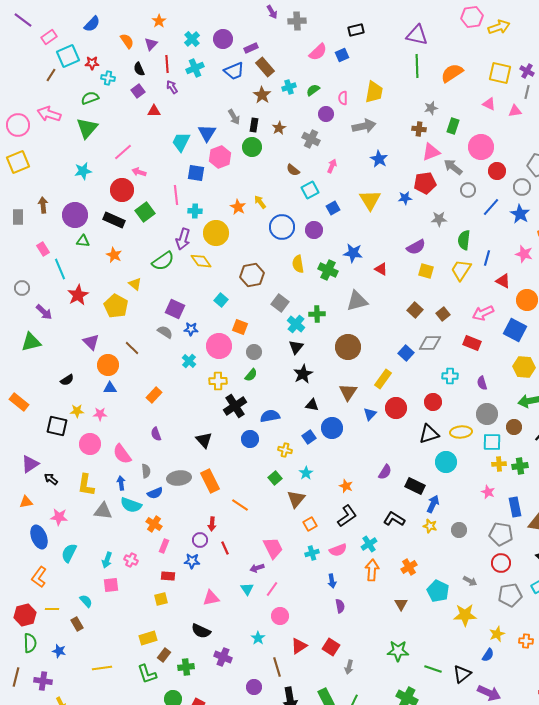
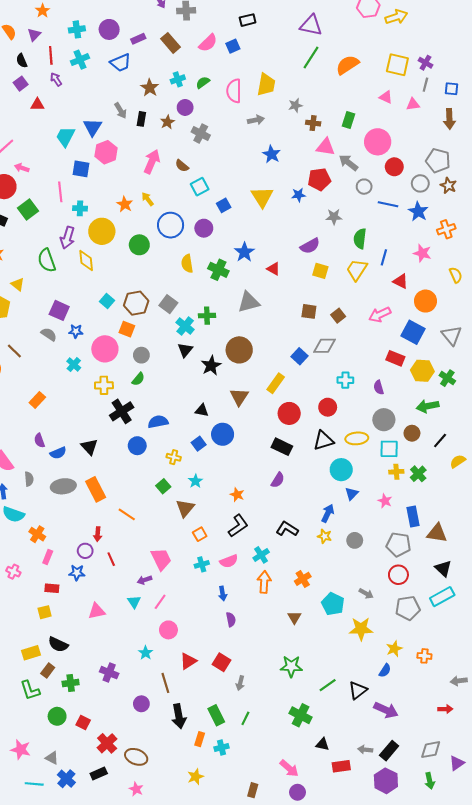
cyan cross: (192, 39) -> (77, 29), turned 35
green line: (417, 66) -> (311, 58), turned 35
brown rectangle: (265, 67) -> (171, 43), moved
pink semicircle: (343, 98) -> (234, 91), size x1.6
gray star: (431, 108) -> (295, 105), moved
purple circle: (326, 114) -> (185, 107), moved
gray arrow: (364, 126) -> (256, 120), size x0.7
green circle: (252, 147) -> (139, 245), moved
pink triangle: (431, 152) -> (326, 147), turned 30
pink arrow: (332, 166) -> (152, 162), moved, size x1.6
blue line: (491, 207) -> (388, 204), turned 60
blue star: (353, 253) -> (244, 252), turned 30
green semicircle: (163, 261) -> (47, 260), turned 105
yellow diamond: (201, 261) -> (86, 260), turned 30
brown hexagon: (252, 275) -> (136, 303), moved
brown square: (415, 310) -> (309, 311), turned -35
red rectangle: (472, 343) -> (395, 358), moved
black star: (303, 374) -> (211, 366), moved
blue triangle: (370, 414) -> (352, 494), moved
green cross: (520, 466) -> (418, 474), turned -35
black rectangle: (415, 486) -> (282, 447), moved
blue semicircle: (155, 493) -> (58, 453), moved
black semicircle: (201, 631) -> (58, 644), moved
green line: (433, 669) -> (328, 685), turned -54

